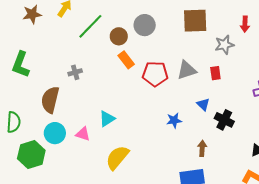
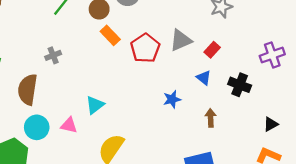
red rectangle: (215, 73) -> (212, 50), moved, turned 56
red pentagon: (155, 74) -> (145, 48), turned -30
black cross: (224, 120) -> (240, 85), moved
brown arrow: (202, 148) -> (211, 118), moved

